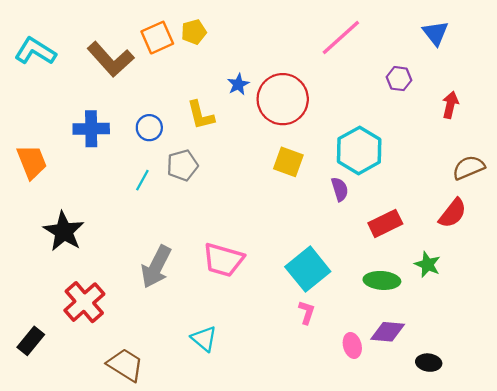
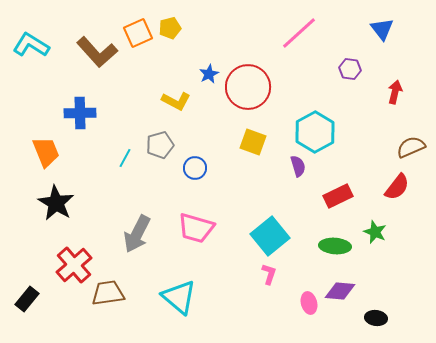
yellow L-shape: (201, 115) -> (176, 101), turned -48
blue circle: (149, 128) -> (195, 168), moved
orange trapezoid: (32, 162) -> (46, 152), moved
cyan triangle: (204, 339) -> (179, 297), size x1.5
brown trapezoid: (125, 365) -> (108, 293), moved, turned -40

